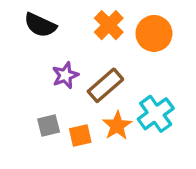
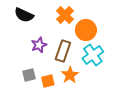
orange circle: (154, 33) -> (86, 30), moved
brown rectangle: (105, 85) -> (63, 51), turned -30
cyan cross: (156, 114) -> (93, 55), moved

